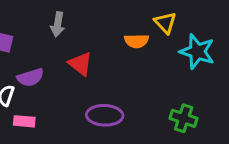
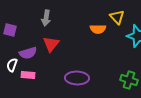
red triangle: (80, 64) -> (51, 44), moved, turned 30
pink rectangle: (24, 121) -> (28, 75), moved

